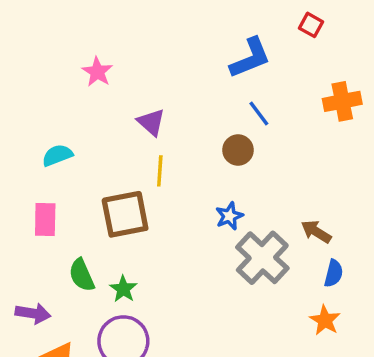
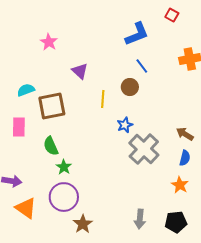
yellow line: (160, 171) -> (103, 99), moved
brown square: (125, 214) -> (52, 106), moved
brown arrow: (316, 232) -> (185, 134), moved
green semicircle: (82, 275) -> (51, 146), moved

